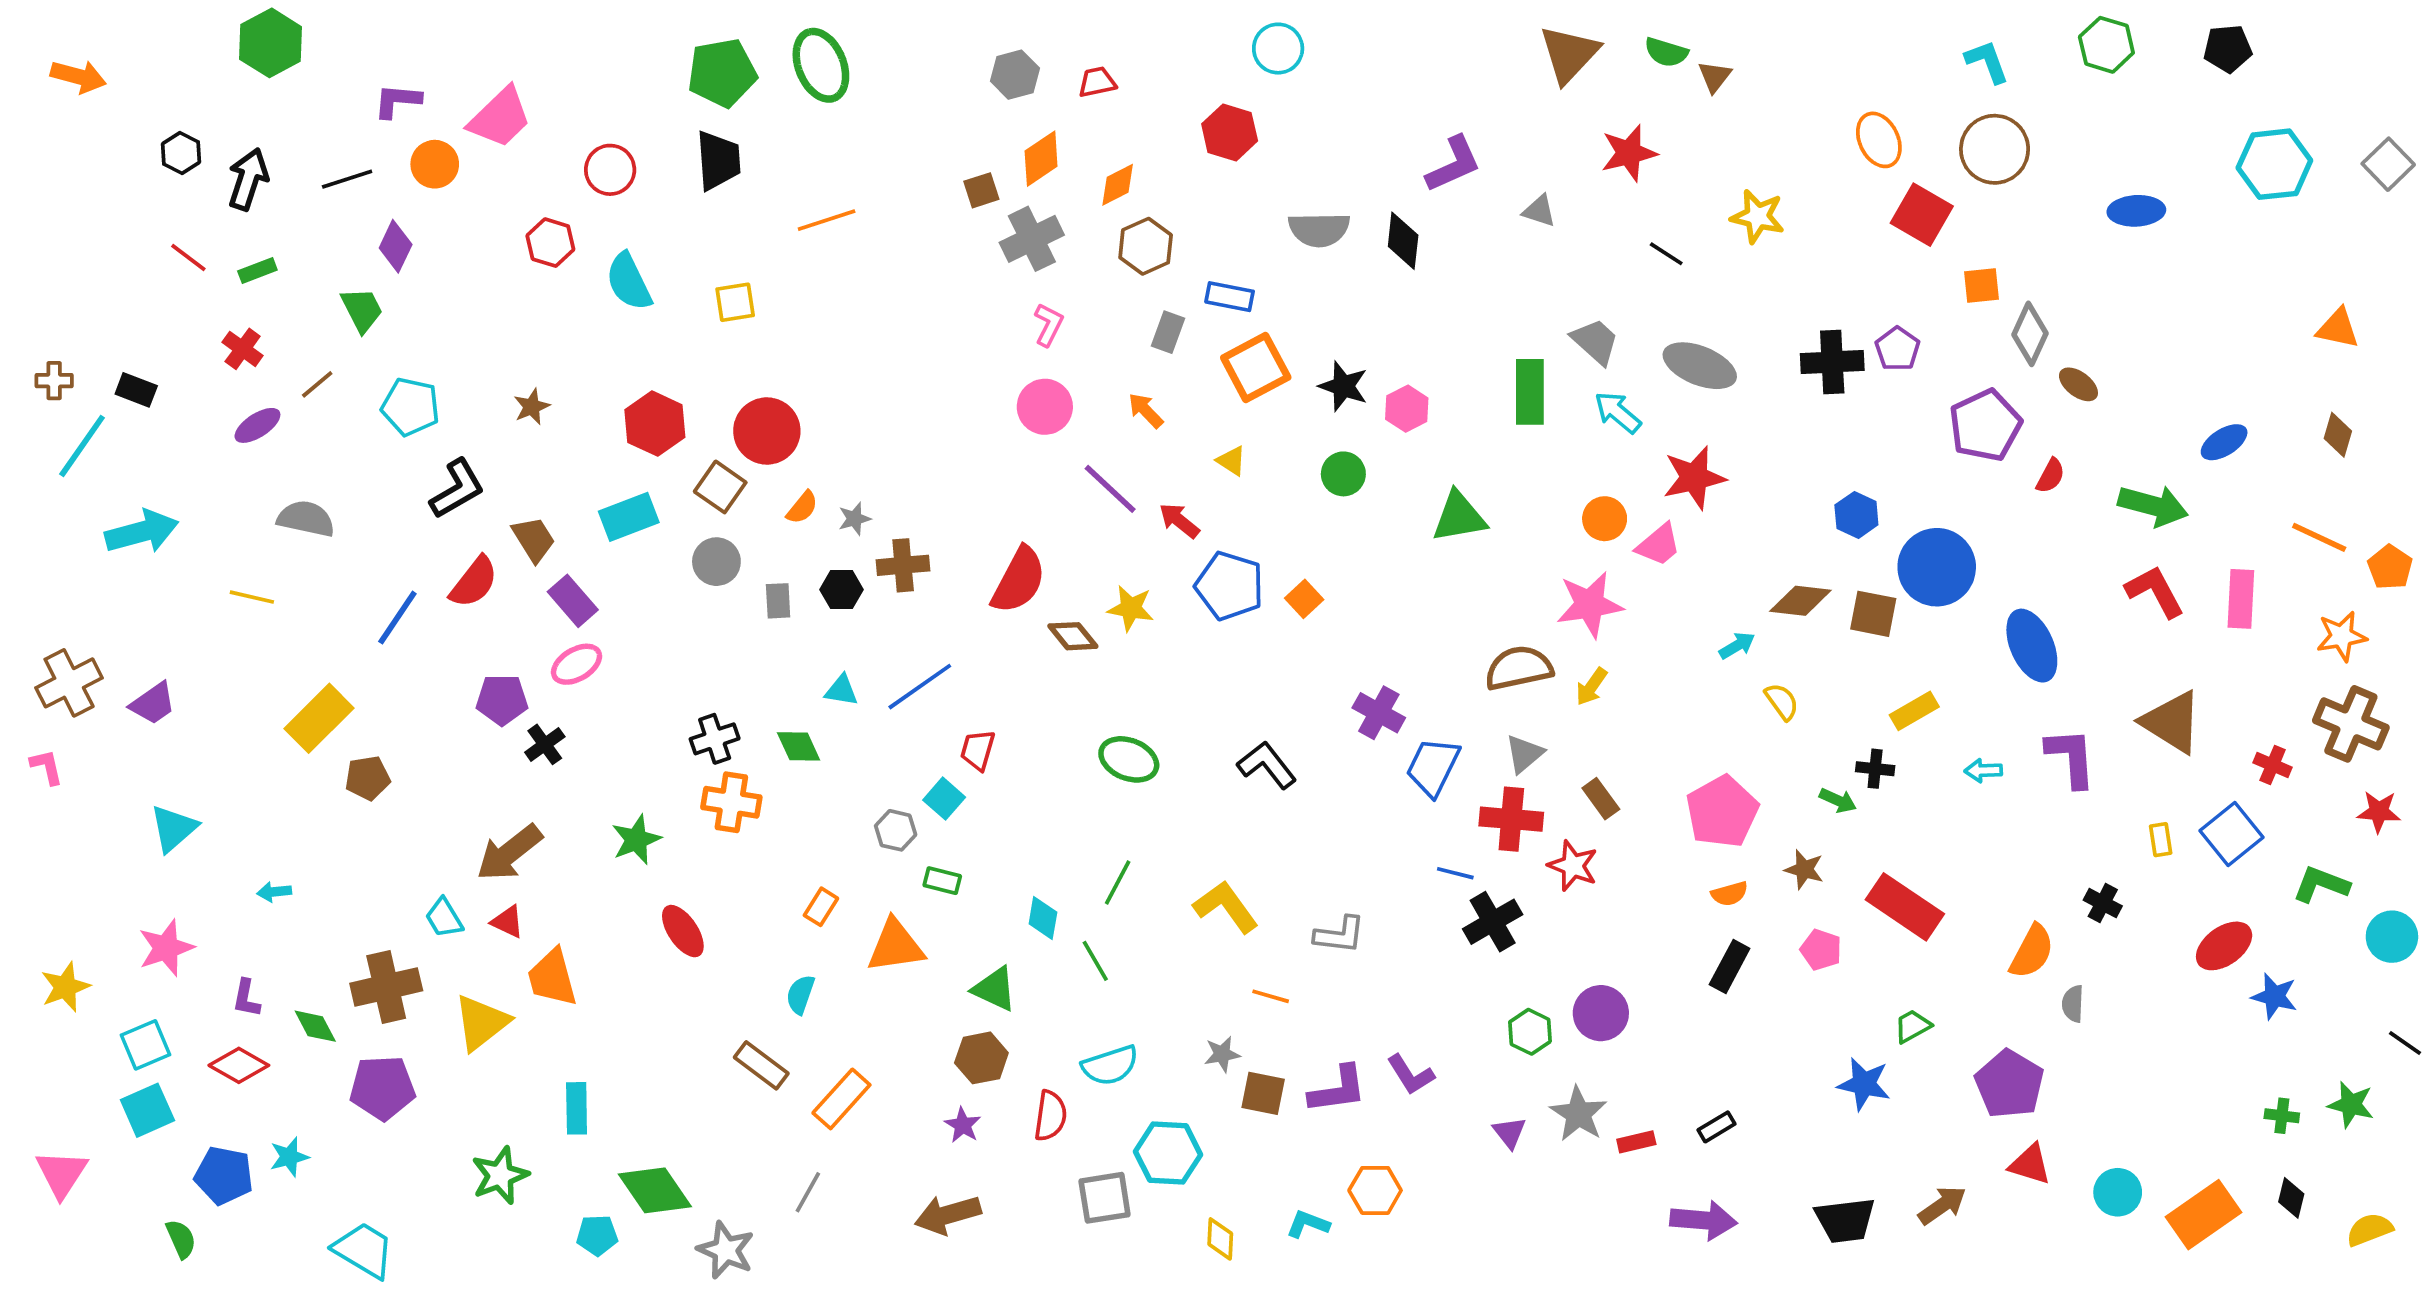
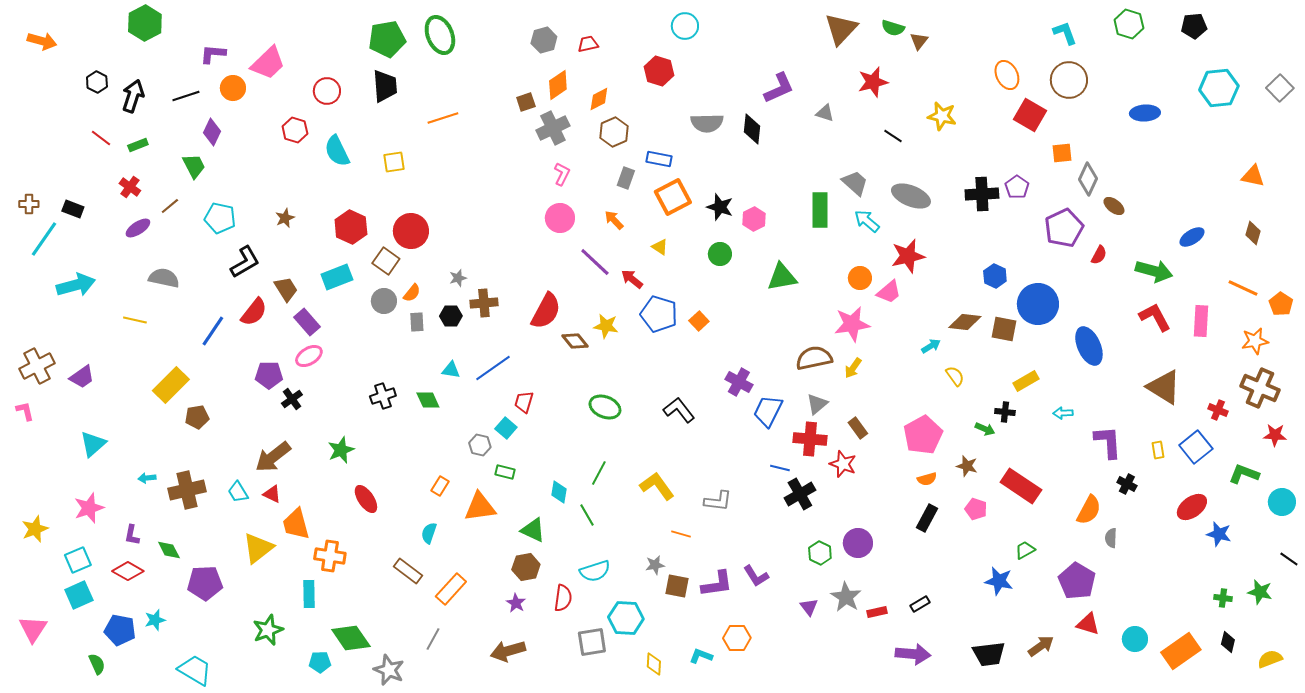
orange semicircle: (802, 507) -> (412, 293), moved
purple L-shape: (2071, 758) -> (1108, 442), moved
orange cross: (731, 802) -> (330, 556), moved
brown cross: (386, 987) -> (187, 490), moved

